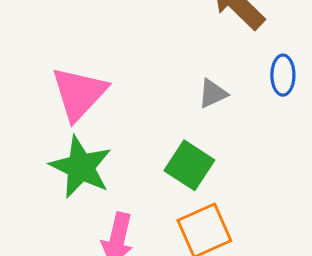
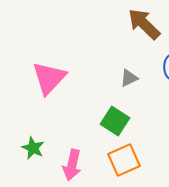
green star: (81, 167) -> (33, 148), moved, size x0.6

